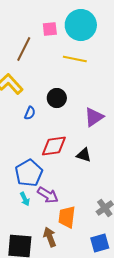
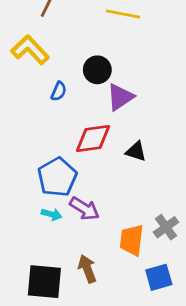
purple triangle: (94, 117) -> (120, 97), moved
cyan arrow: (25, 199) -> (52, 214), turned -48
orange trapezoid: (67, 217) -> (132, 240), moved

